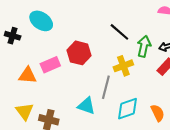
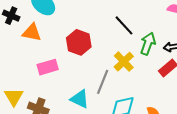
pink rectangle: (50, 65) -> (48, 67), moved
yellow cross: (123, 66) -> (124, 62), turned -30
orange triangle: (28, 75) -> (32, 33), moved

